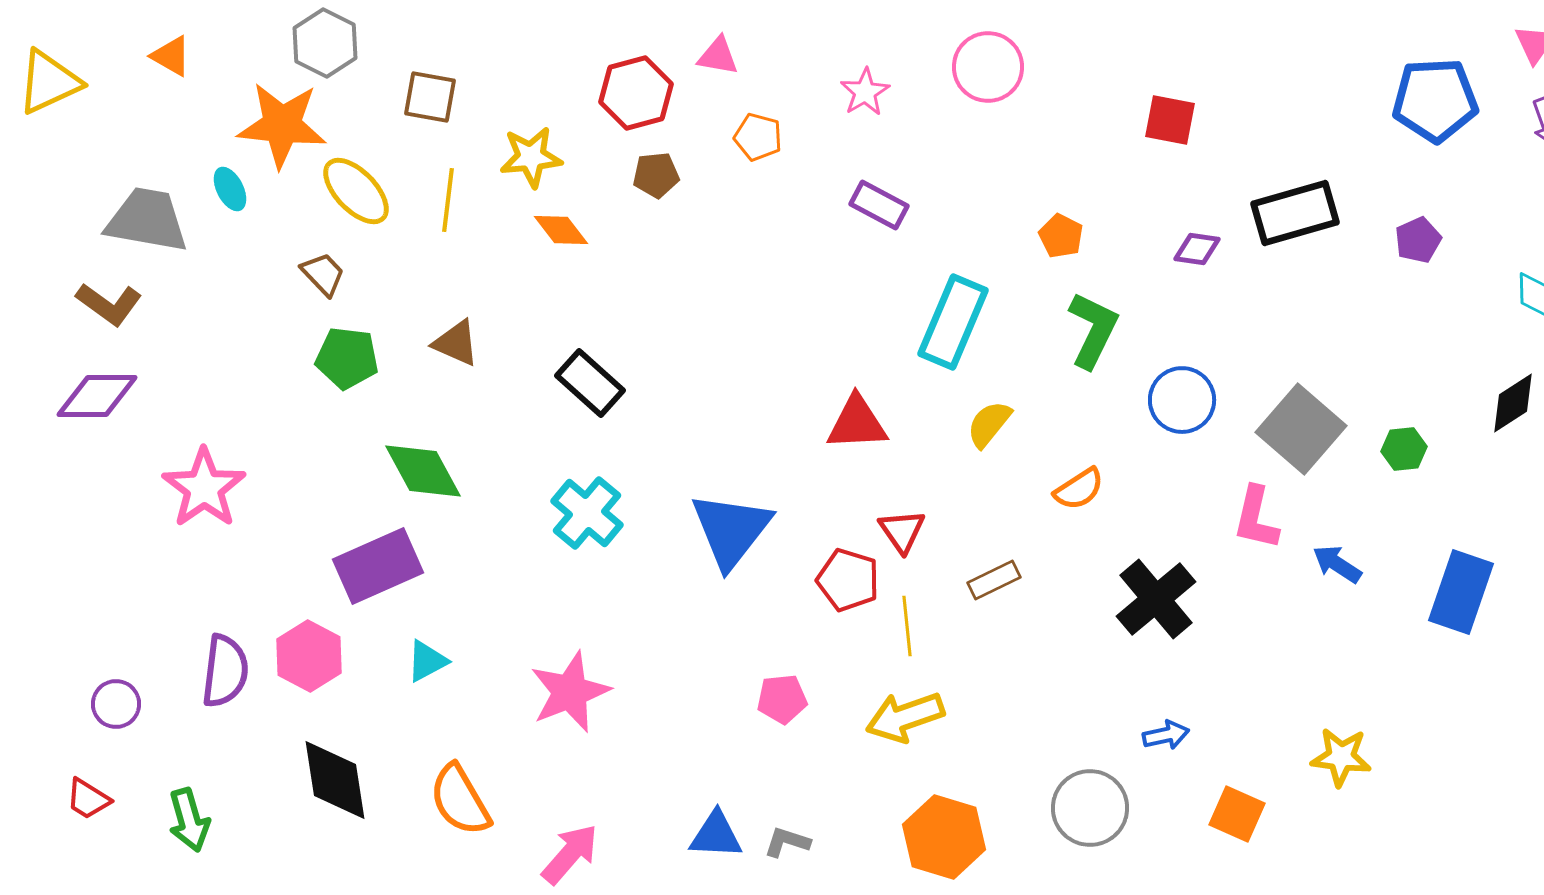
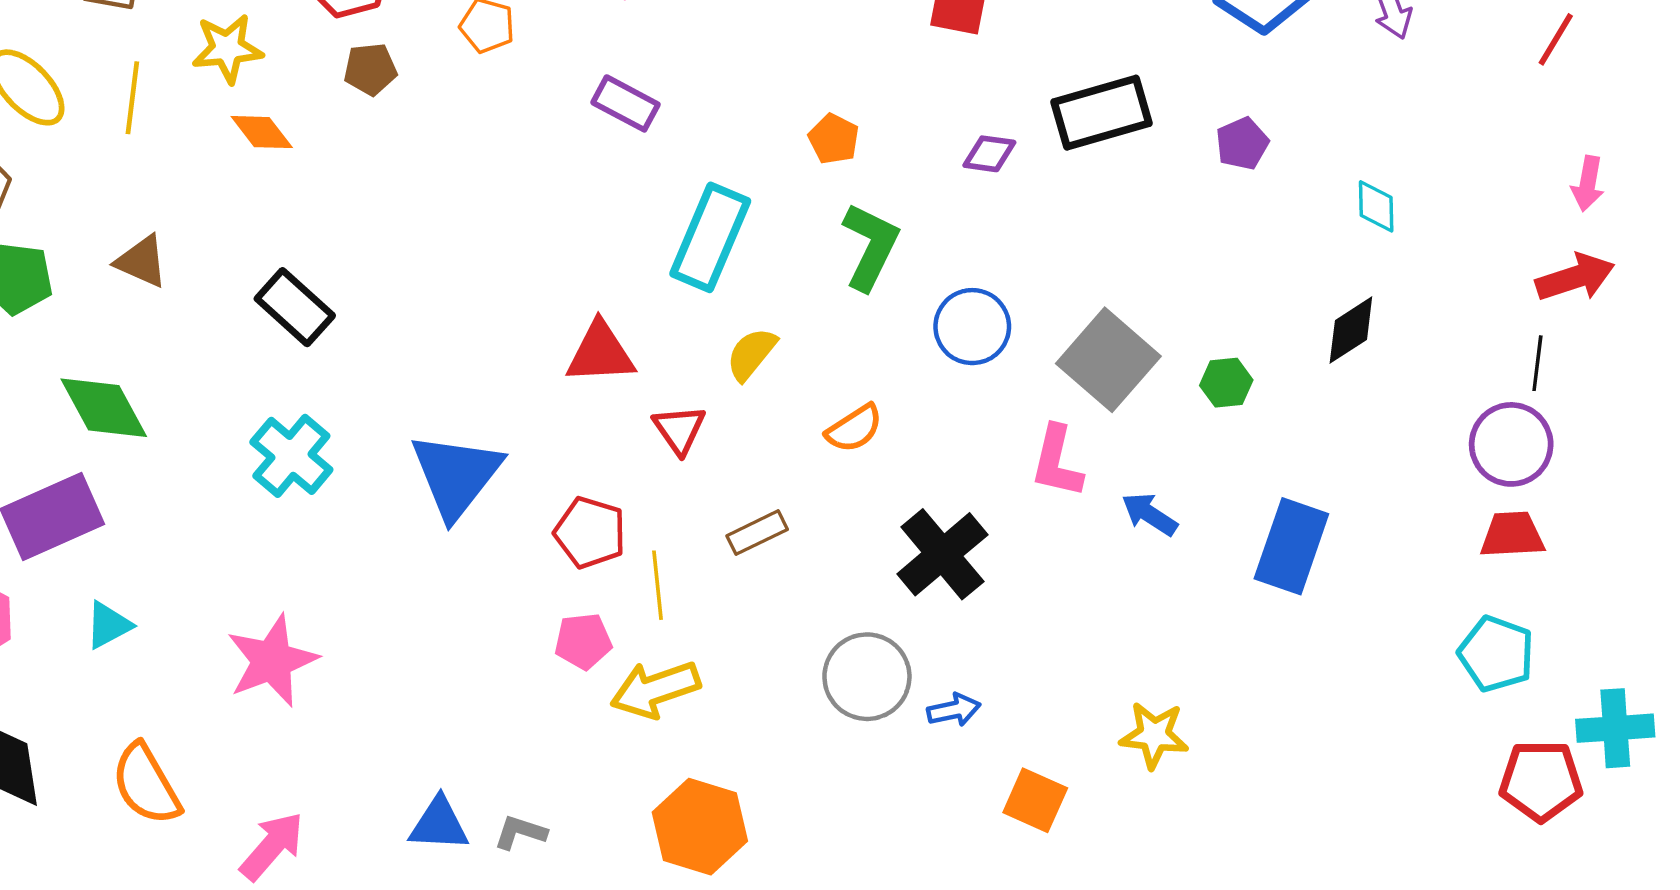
red triangle: (902, 531) -> (679, 430), moved
pink pentagon: (782, 699) -> (583, 641), moved
gray circle: (1090, 808) -> (867, 677), moved

